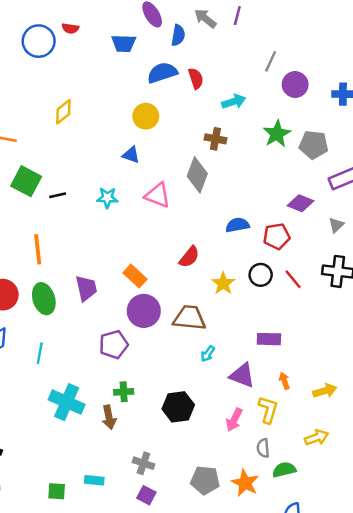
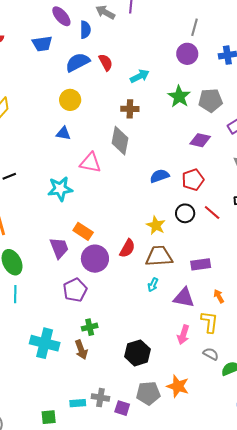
gray line: (271, 61) -> (194, 27), moved
cyan star: (107, 198) -> (60, 189), moved, size x1.4
purple diamond: (301, 203) -> (200, 140), moved
red semicircle: (189, 257) -> (127, 248), moved
purple trapezoid: (86, 288) -> (59, 248), moved
brown trapezoid: (189, 318) -> (159, 256), moved
cyan line: (40, 353) -> (15, 294), moved
black hexagon: (178, 407) -> (137, 353), moved
gray semicircle: (263, 448) -> (211, 354), turned 133
gray cross: (143, 463) -> (100, 398), moved
gray pentagon: (205, 480) -> (148, 393), moved
orange star: (245, 483) -> (178, 386), moved

